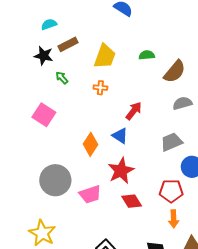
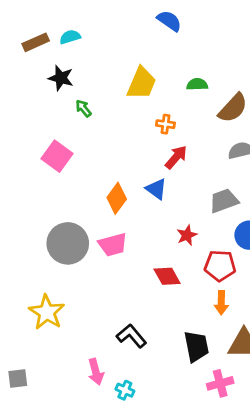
brown rectangle: (68, 44) -> (36, 42), moved
orange cross: (100, 88) -> (165, 124), moved
red star: (121, 171) -> (187, 235), moved, size x0.6
pink trapezoid: (90, 194) -> (113, 245), moved

